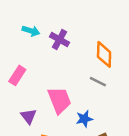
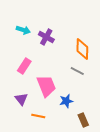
pink rectangle: (17, 75) -> (24, 66), moved

